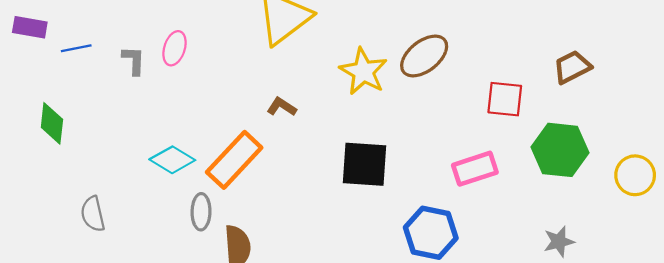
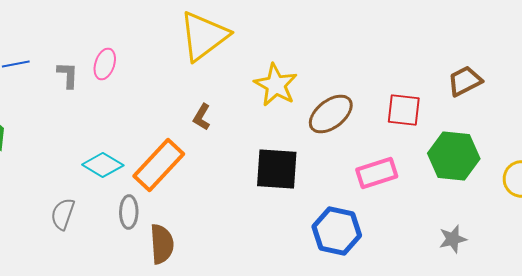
brown ellipse: (424, 56) -> (331, 114), moved
brown L-shape: (282, 107) -> (202, 117), turned -92
gray semicircle: (93, 214) -> (63, 214), moved, turned 32

